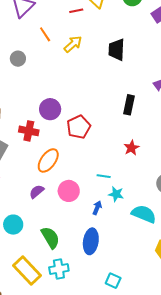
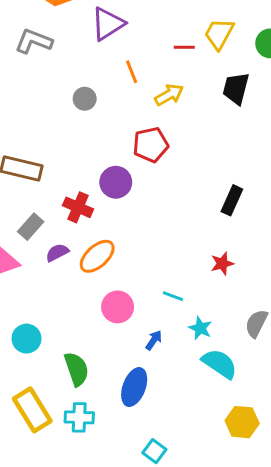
black trapezoid: (117, 50) -> (236, 88), moved
red pentagon: (79, 127) -> (151, 145), moved
purple semicircle: (37, 192) -> (57, 253), moved
cyan star: (116, 194) -> (200, 328), moved

